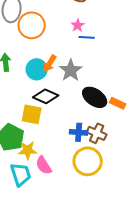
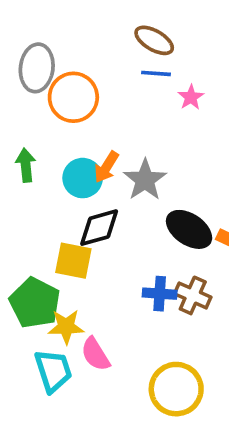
pink star: (78, 25) -> (191, 97), moved
blue line: (87, 37) -> (156, 73), moved
black diamond: (46, 96) -> (99, 228), turned -40
yellow circle: (88, 161) -> (176, 389), moved

